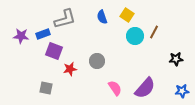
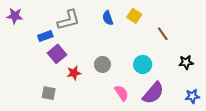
brown line: (154, 32) -> (163, 34), turned -64
purple star: (21, 36) -> (15, 16), moved
cyan circle: (135, 36) -> (143, 64), moved
purple square: (54, 51) -> (57, 54), turned 30

